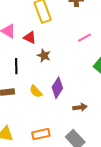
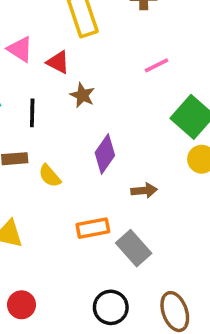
yellow semicircle: (36, 91) -> (50, 176), moved
orange rectangle: (41, 134) -> (93, 228), moved

